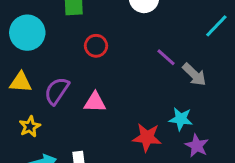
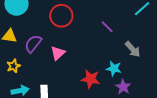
red circle: (96, 46) -> (61, 16), size x1.5
gray arrow: (194, 75) -> (133, 49), moved
pink triangle: (95, 102) -> (58, 53), turned -49

